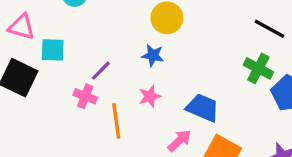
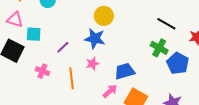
blue star: (153, 55) -> (95, 39), size x1.5
pink cross: (85, 96) -> (42, 71), moved
blue trapezoid: (203, 108) -> (125, 71), turned -40

